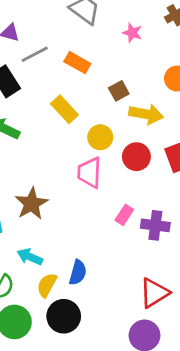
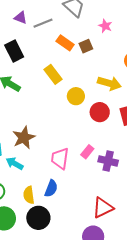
gray line: (35, 54) -> (43, 23), moved
brown square: (119, 91) -> (86, 46), moved
pink trapezoid: (89, 173) -> (60, 158), moved
cyan arrow: (30, 257) -> (15, 163), moved
yellow semicircle: (47, 285) -> (29, 195), turned -42

